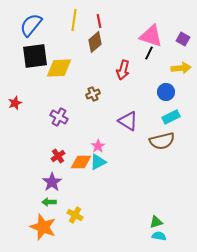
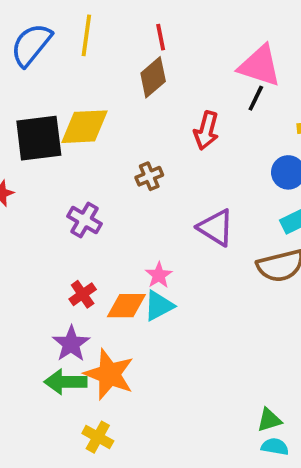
yellow line: (74, 20) -> (86, 35), moved
black square: (35, 56) -> (39, 138), moved
green arrow: (49, 202) -> (65, 382), size x1.5
yellow cross: (75, 215) -> (98, 437), moved
orange star: (43, 227) -> (109, 374), moved

